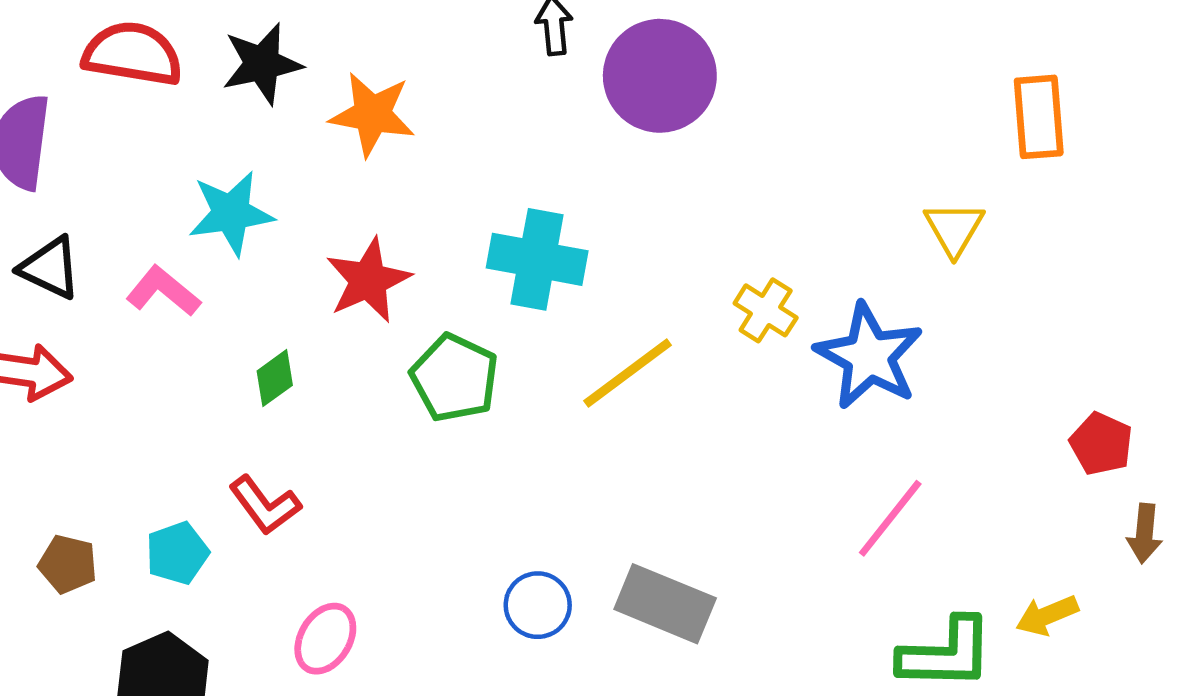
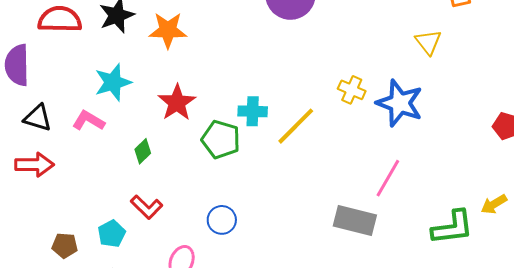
cyan cross: (537, 259) -> (253, 111), moved, size x0.7
pink line: (890, 518) -> (388, 178), moved
gray rectangle: (665, 604) -> (355, 220), moved
blue circle: (538, 605) -> (222, 220), moved

